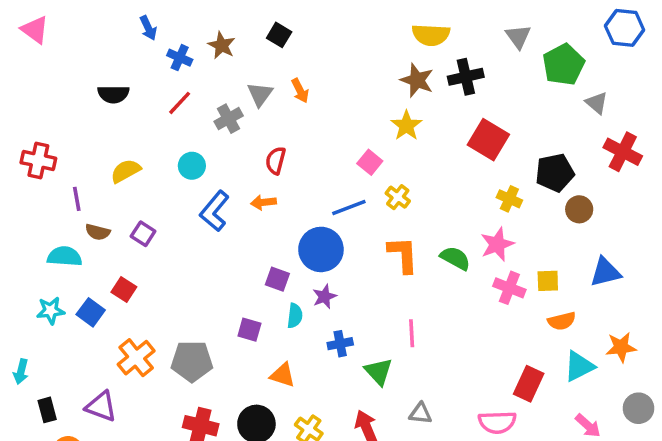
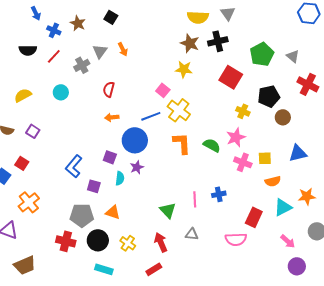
gray triangle: (518, 37) -> (228, 13), moved
green pentagon: (563, 65) -> (262, 54), moved
black semicircle: (113, 94) -> (28, 50), moved
yellow star: (406, 126) -> (184, 69), turned -30
yellow cross: (398, 197) -> (179, 110), size x1.6
orange arrow: (263, 202) -> (112, 117), moved
blue L-shape: (215, 211) -> (74, 166), moved
pink line: (412, 333) -> (195, 199), moved
blue cross: (340, 344) -> (219, 194), moved
gray pentagon: (192, 361) -> (82, 215), moved

